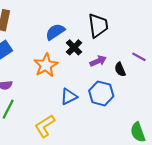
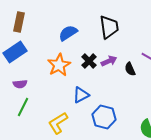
black cross: (74, 47) -> (89, 61), moved
blue hexagon: (101, 93) -> (104, 117), moved

